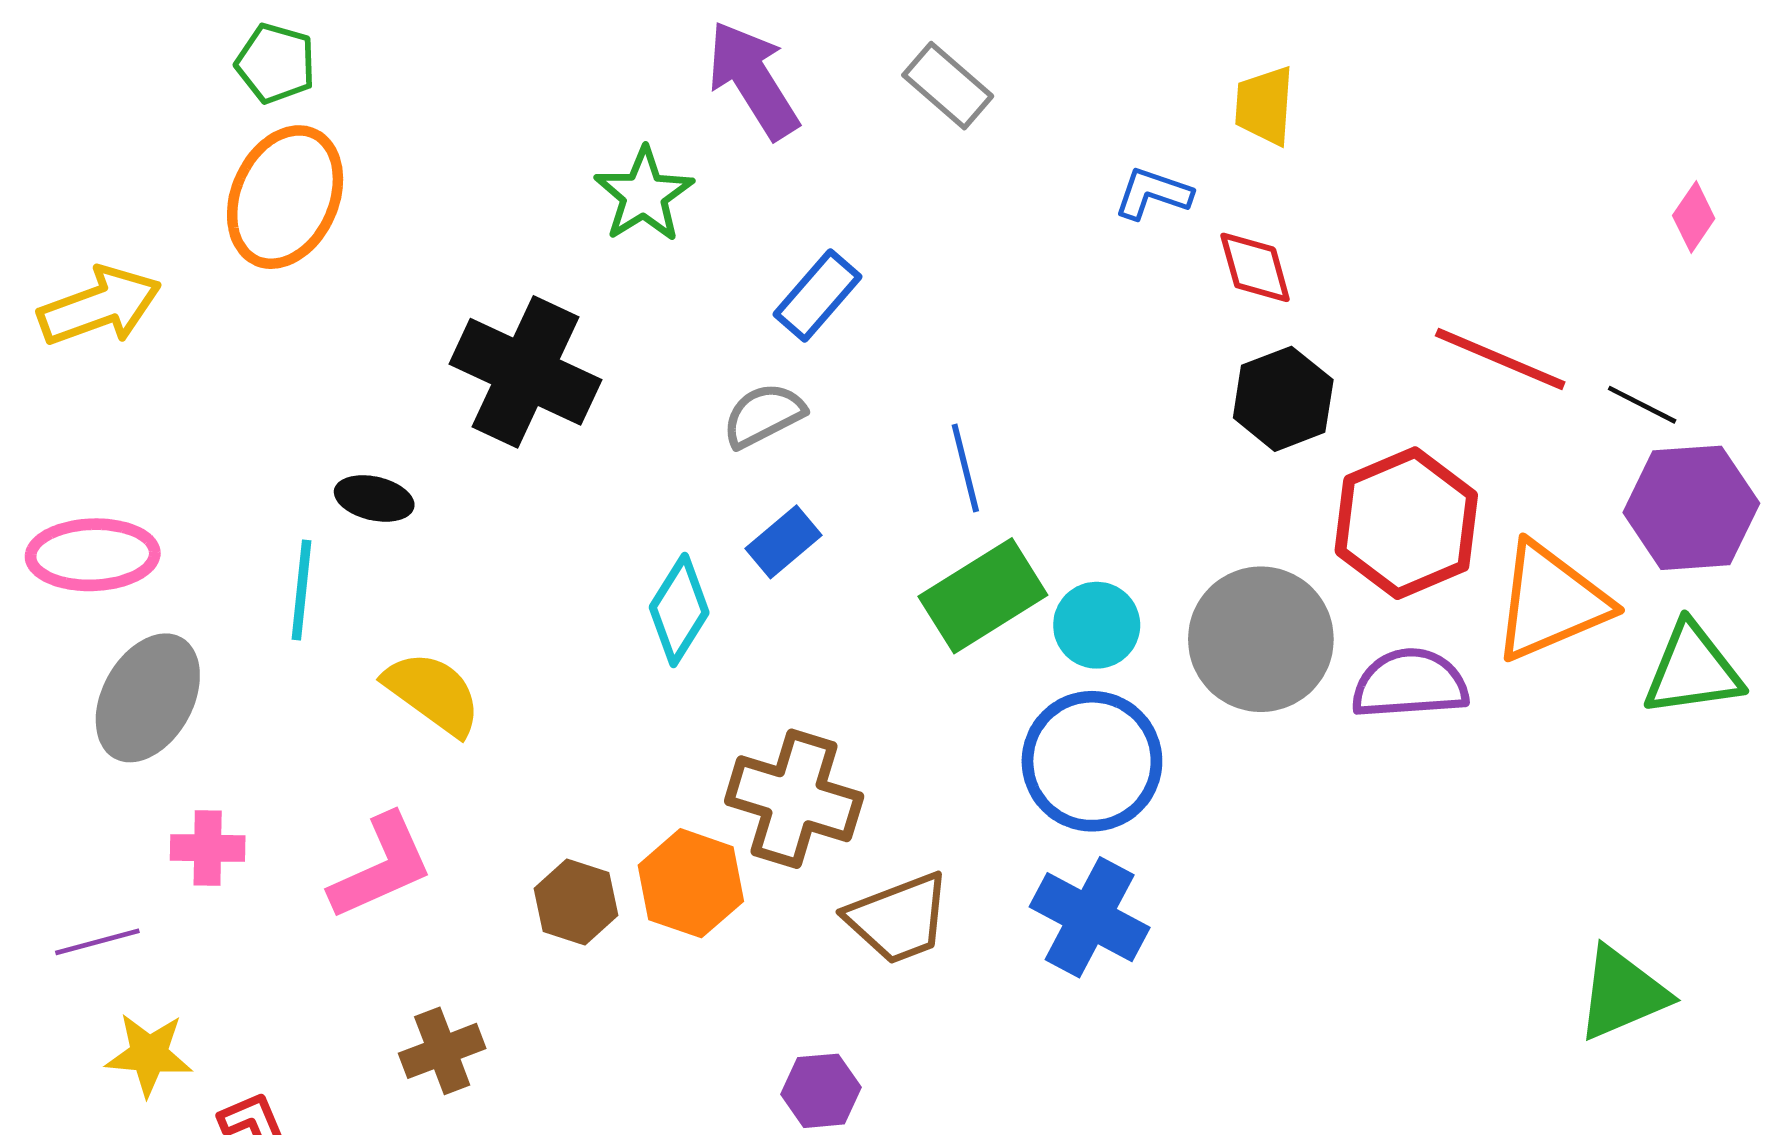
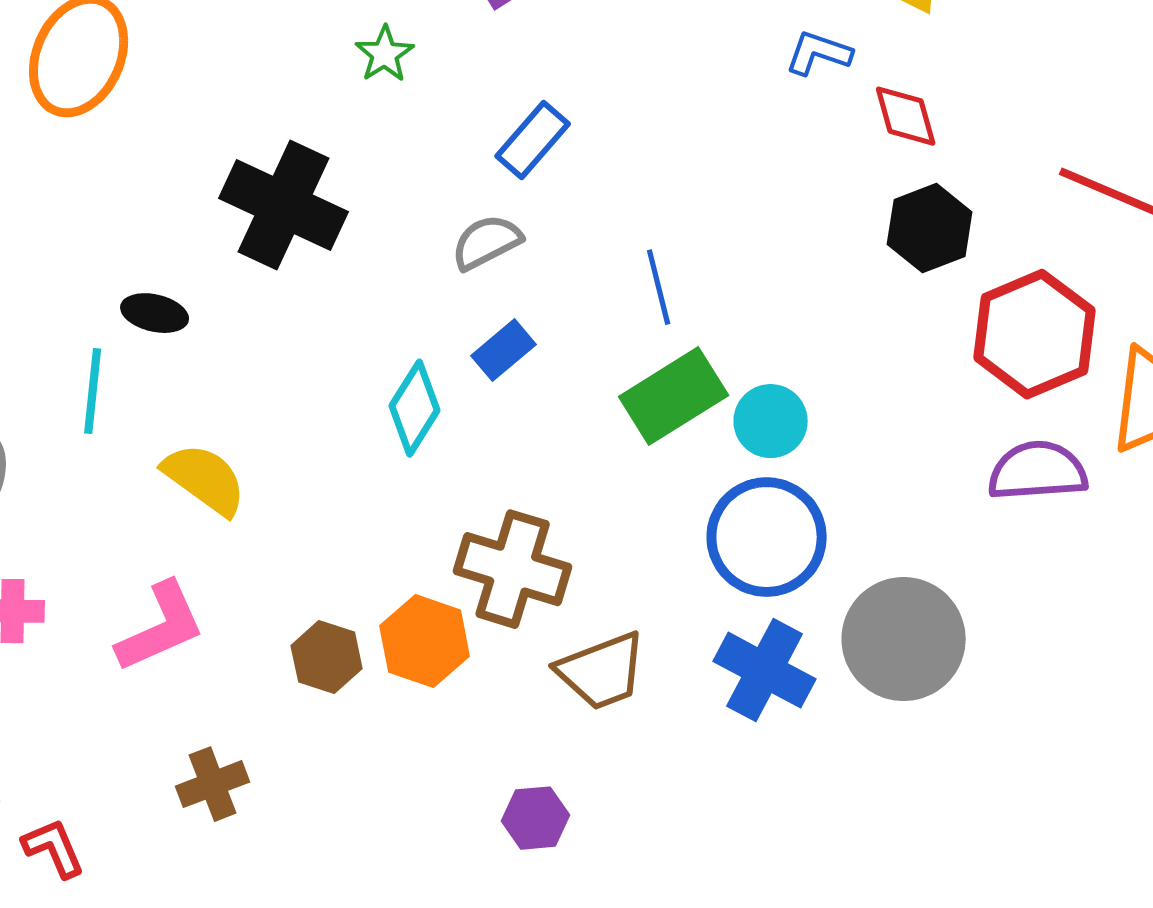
green star: (644, 195) -> (385, 54), size x0.7
gray circle: (1261, 639) -> (904, 639), moved

